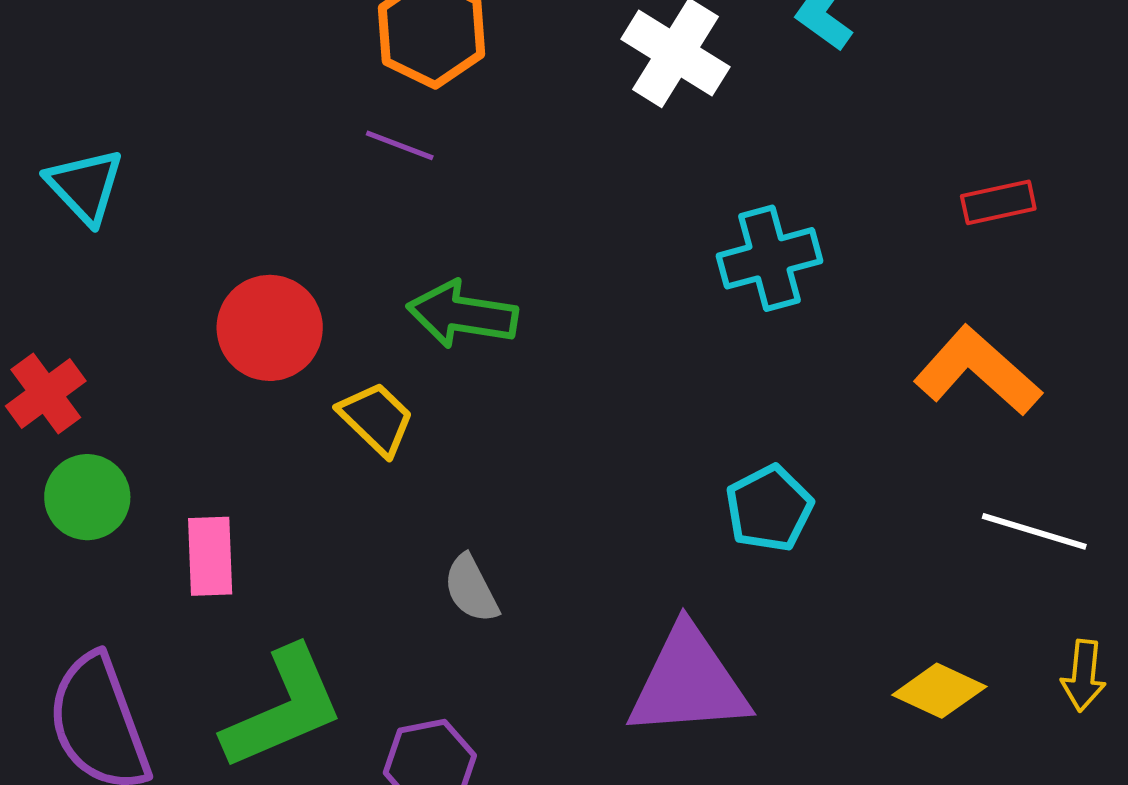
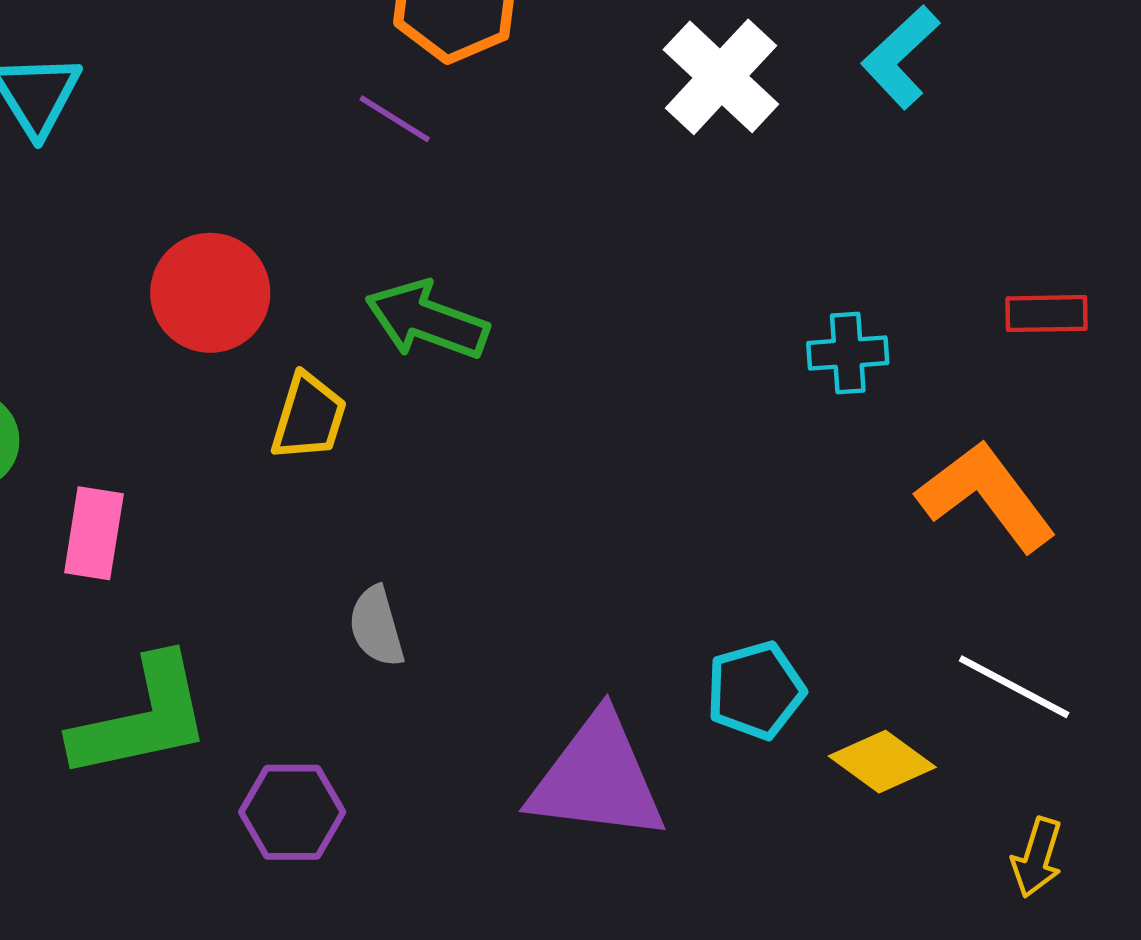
cyan cross: (769, 258) -> (848, 353), moved, size x0.7
yellow trapezoid: (376, 419) -> (309, 417), turned 52
cyan pentagon: (769, 508) -> (755, 690), moved
yellow diamond: (939, 691) -> (882, 762), moved

